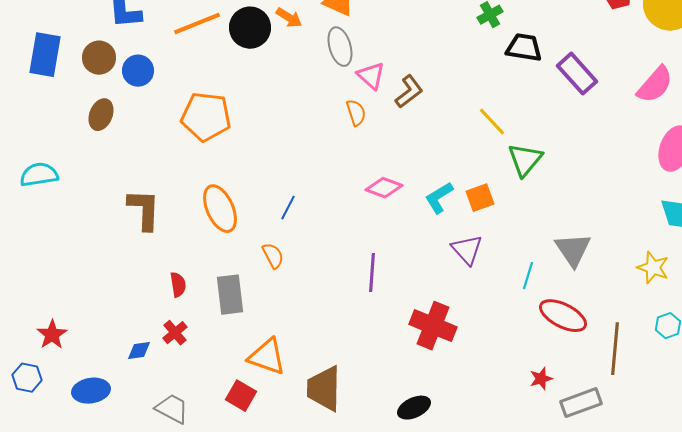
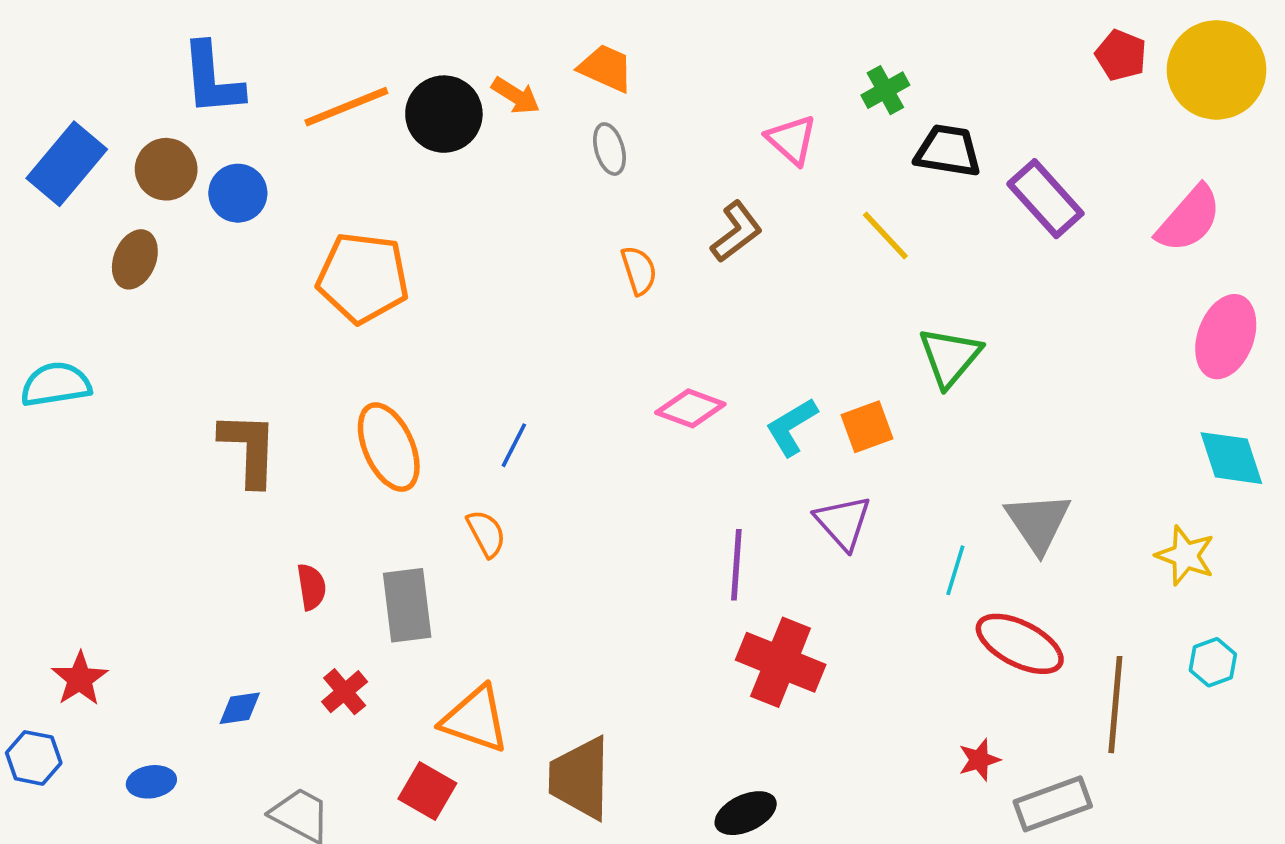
gray ellipse: (340, 47) -> (609, 149), size x0.7
blue rectangle: (45, 55) -> (67, 164), turned 30
pink triangle: (371, 76) -> (792, 140), moved
brown ellipse: (101, 115) -> (135, 259), moved
yellow line: (492, 122) -> (885, 235), moved
purple line: (372, 273) -> (736, 565), moved
red cross: (175, 333) -> (345, 692), moved
blue ellipse: (91, 391) -> (151, 782), size x0.7

